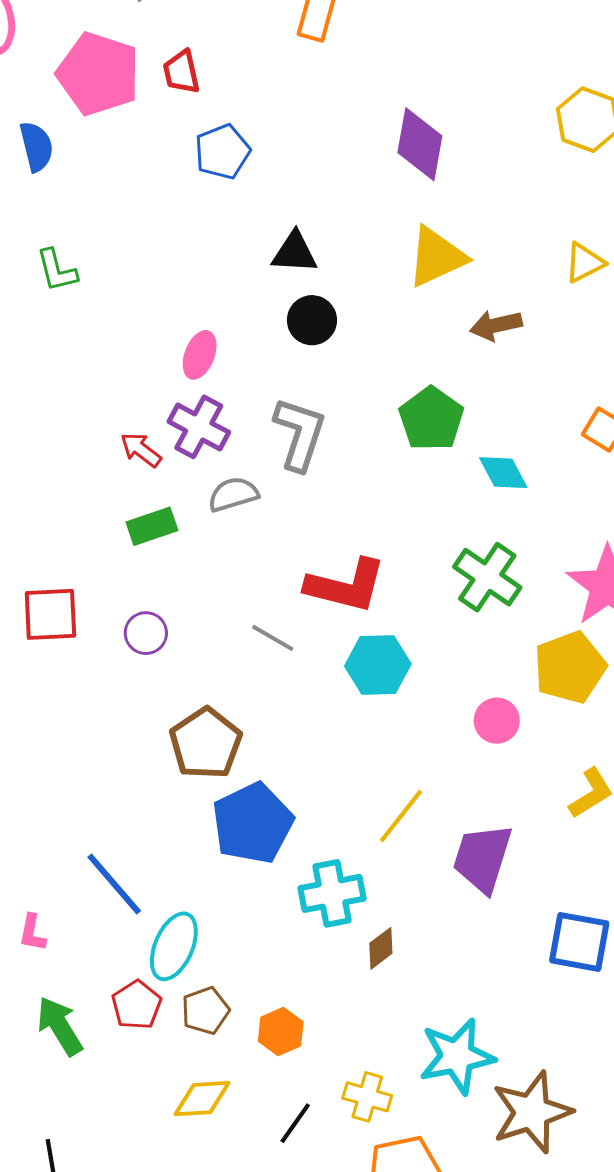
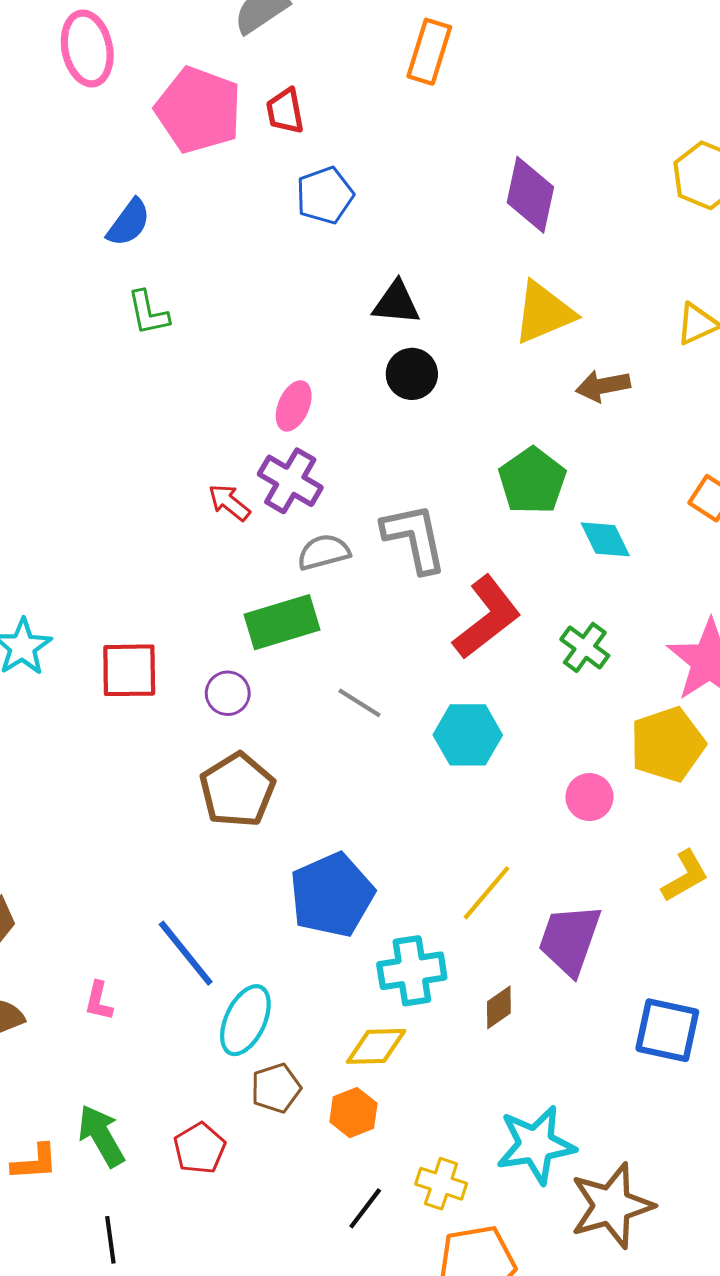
blue semicircle: (36, 146) -> (129, 223), moved, turned 48
gray L-shape: (300, 434) -> (414, 538), moved, turned -32
green rectangle: (152, 526) -> (282, 622), moved, size x1.4
green cross: (487, 577) -> (585, 647), size x0.7
red L-shape: (346, 586) -> (487, 617), moved, turned -54
brown pentagon: (206, 743) -> (237, 790), moved
brown diamond: (381, 948) -> (499, 1007), moved
red pentagon: (137, 1005) -> (200, 1148), moved
green arrow: (60, 1026) -> (101, 1136), moved
yellow diamond: (202, 1099) -> (376, 1046), moved

